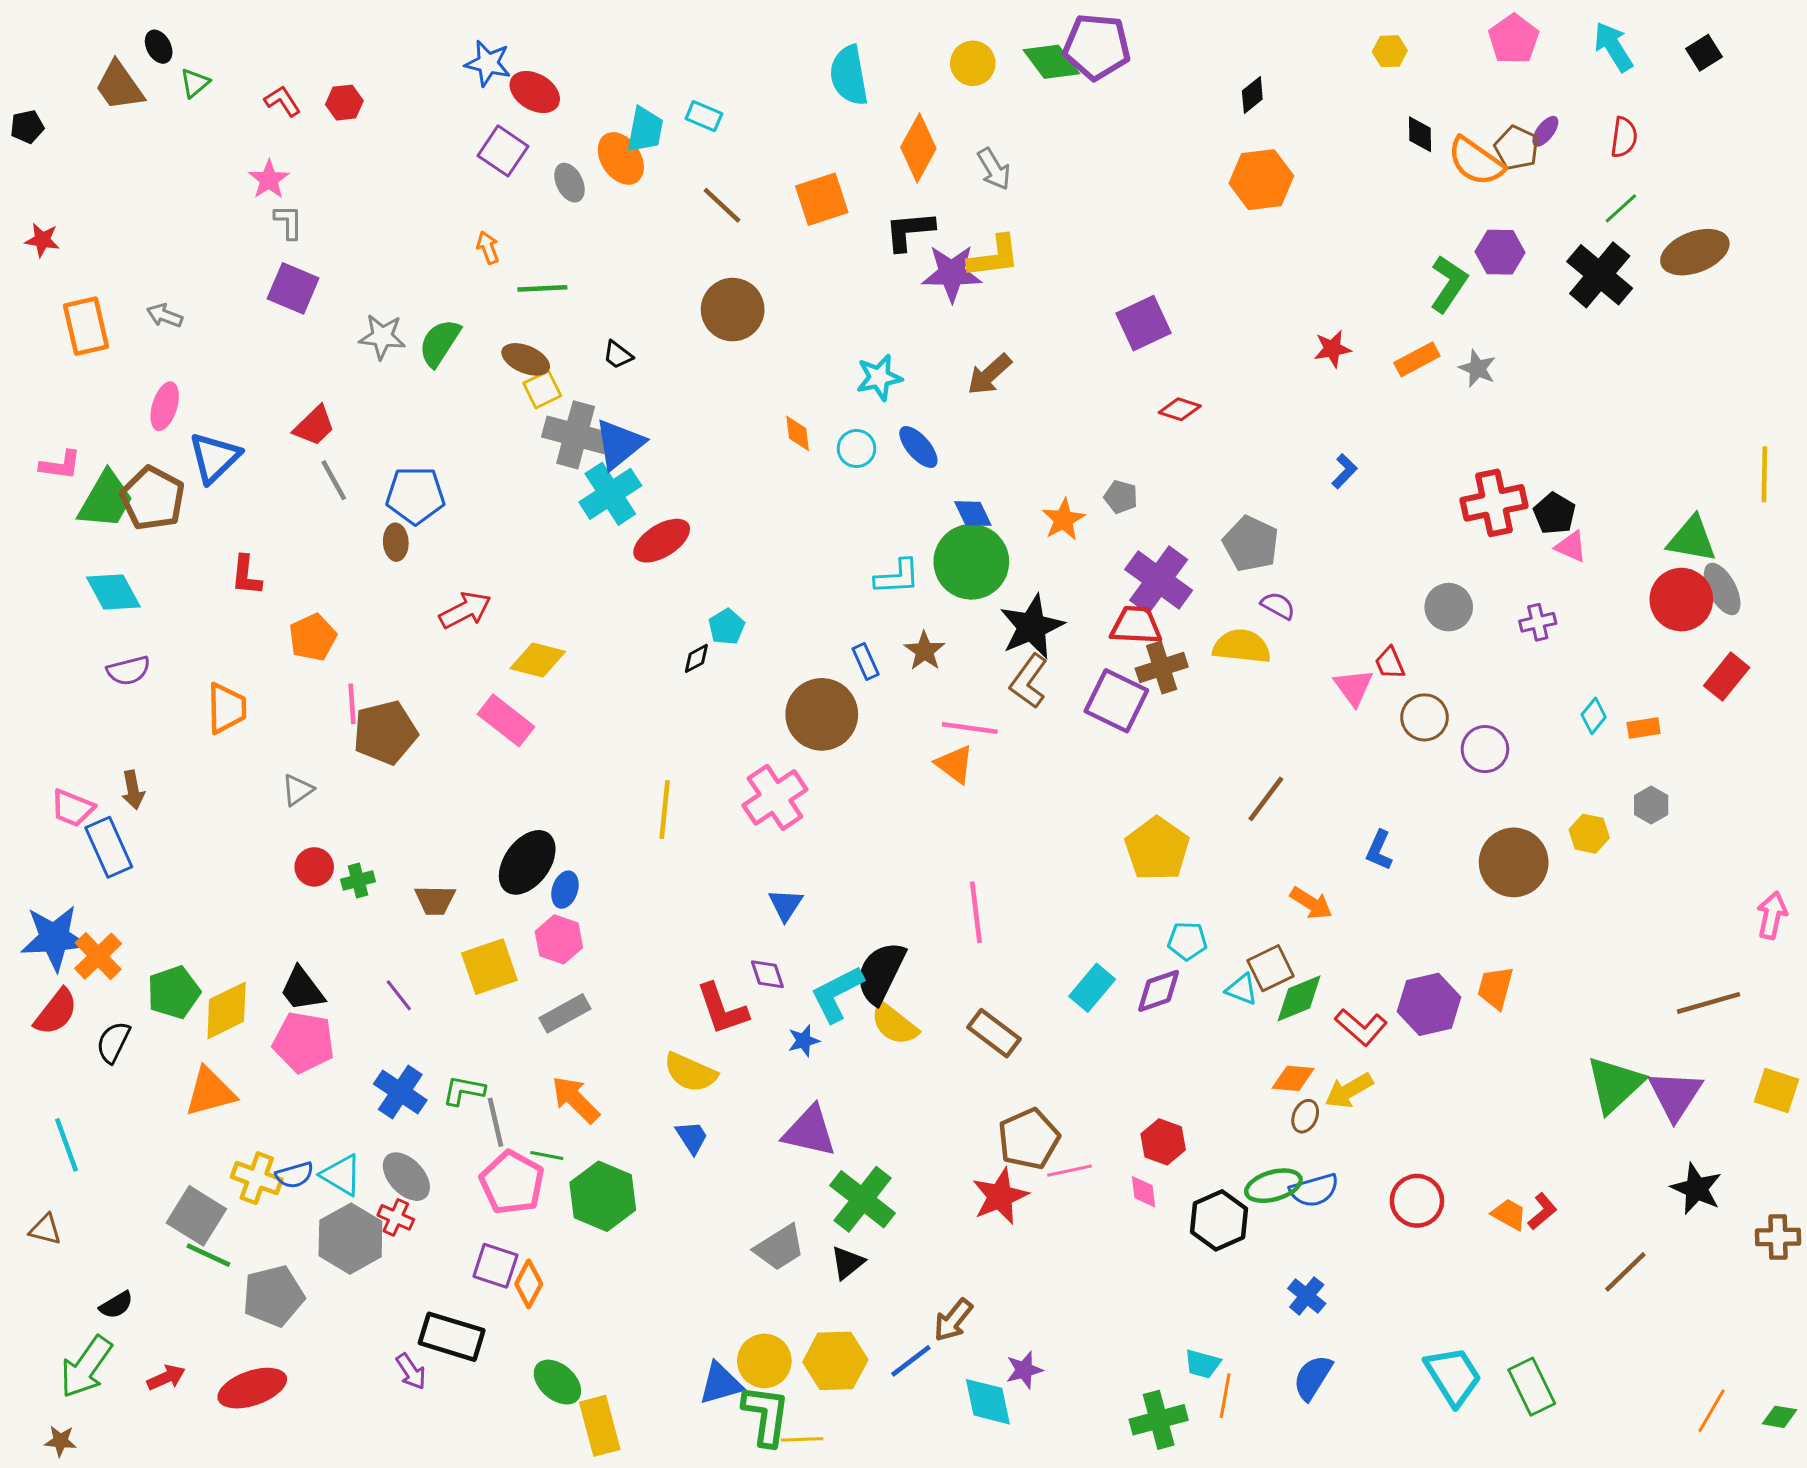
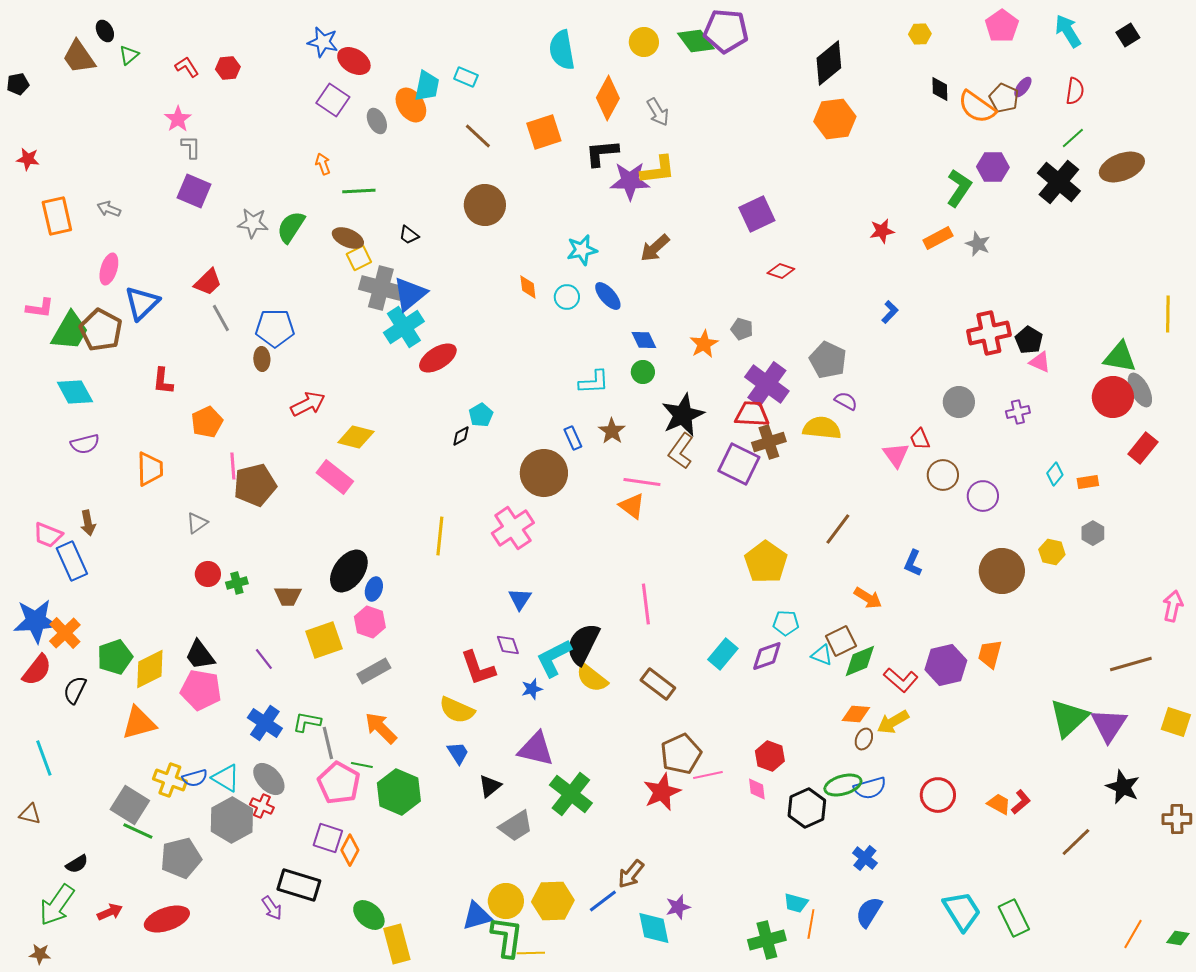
black diamond: (1252, 95) -> (829, 63), size x1.8
green circle: (971, 562) -> (643, 372), size x0.5
black triangle: (847, 1263) -> (490, 786), moved

